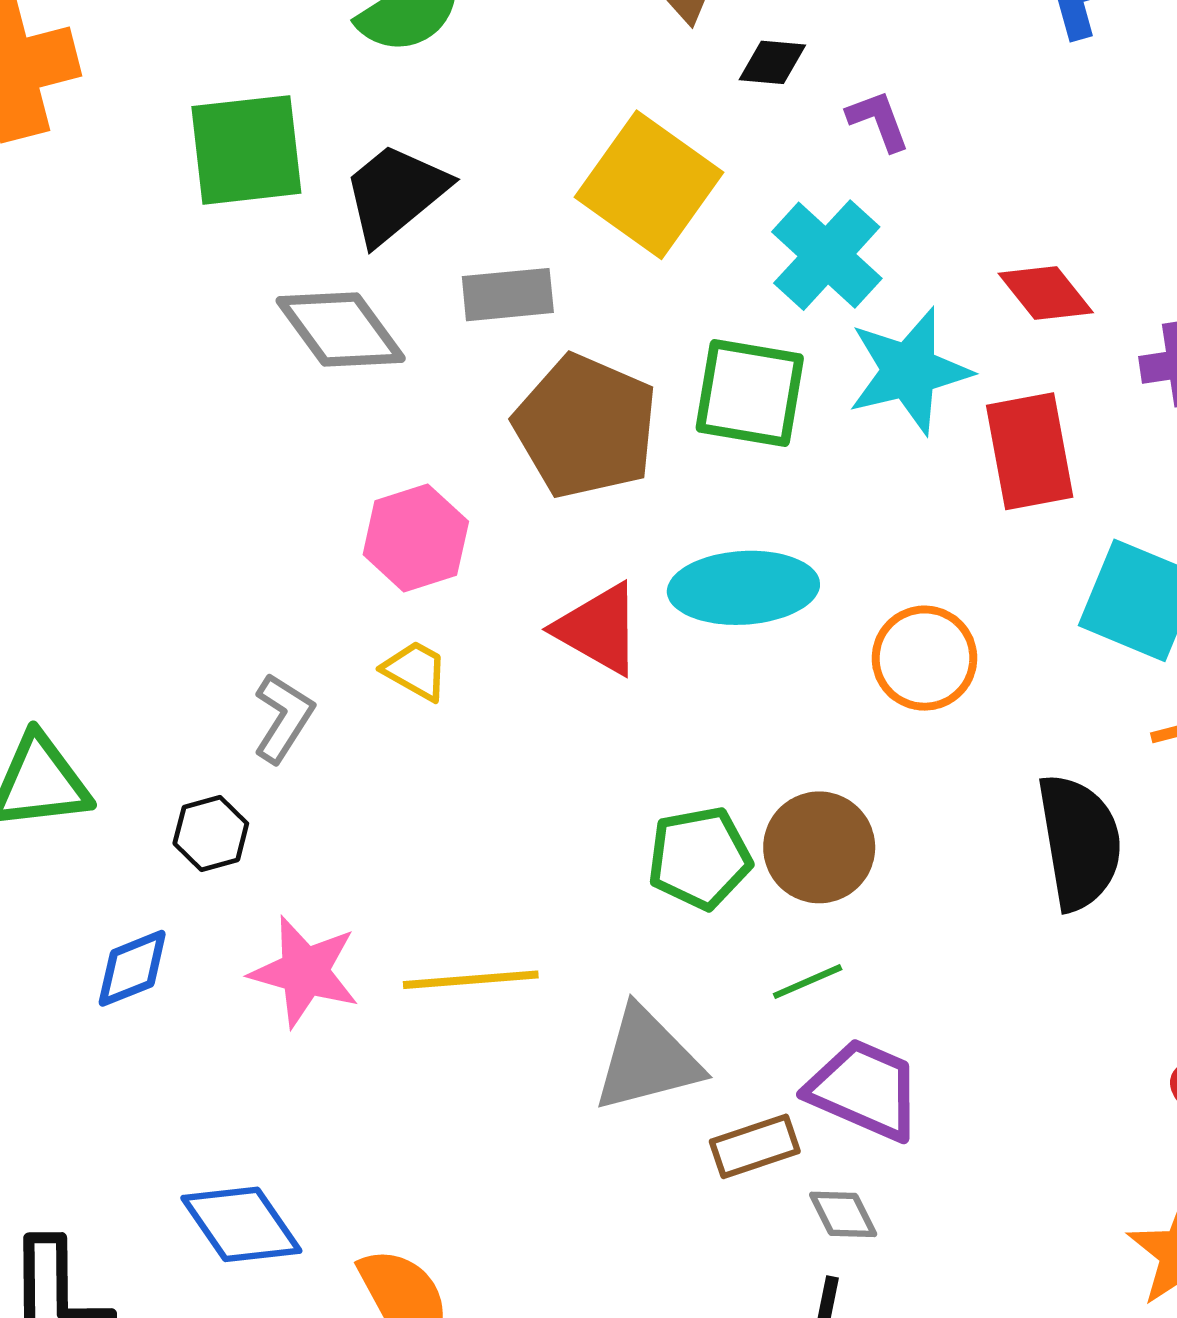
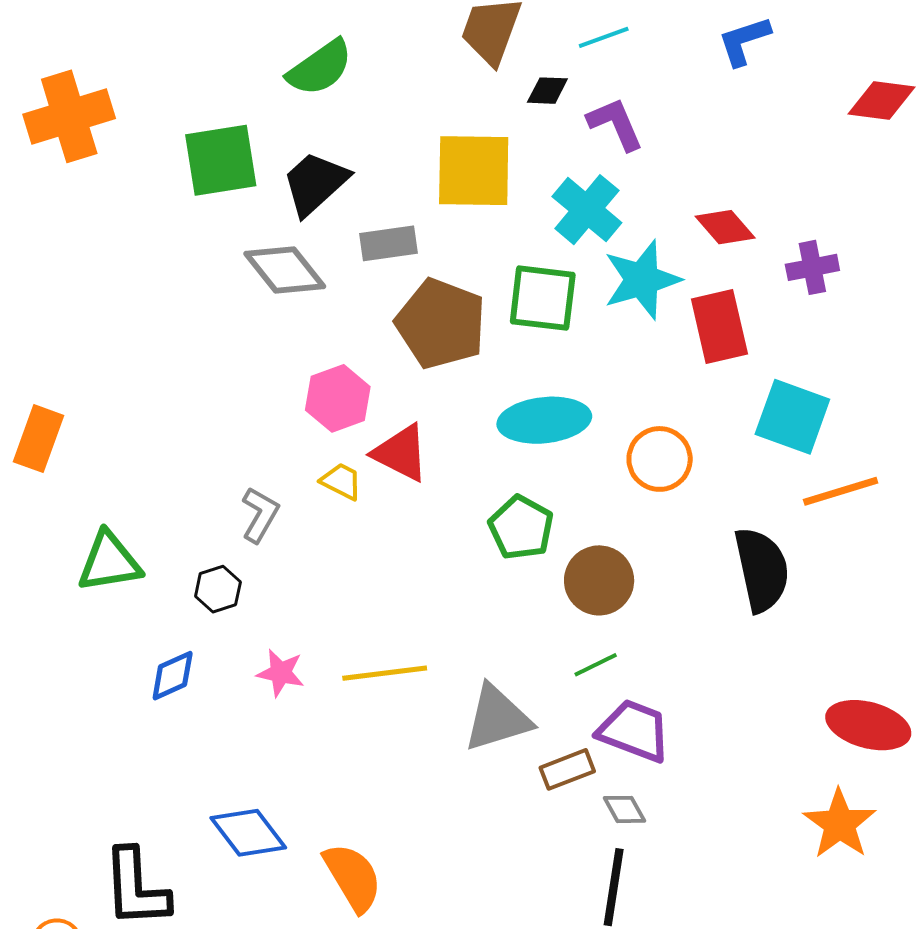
purple L-shape: (878, 121) -> (615, 124), size x1.4
yellow square: (649, 185) -> (474, 171), turned -32
red triangle: (599, 629) -> (401, 453), moved
green pentagon: (700, 858) -> (521, 528), moved, turned -30
pink star: (305, 972) -> (281, 673), size x0.7

